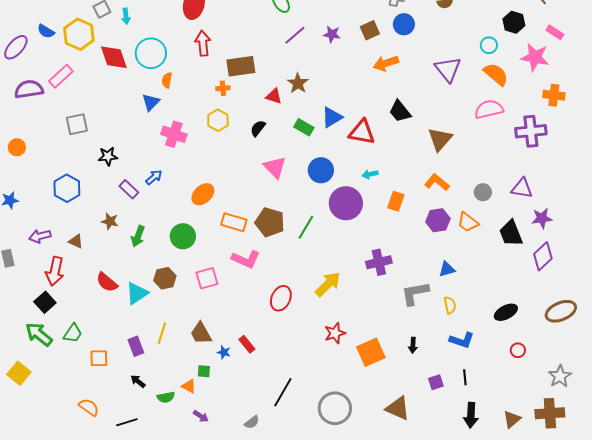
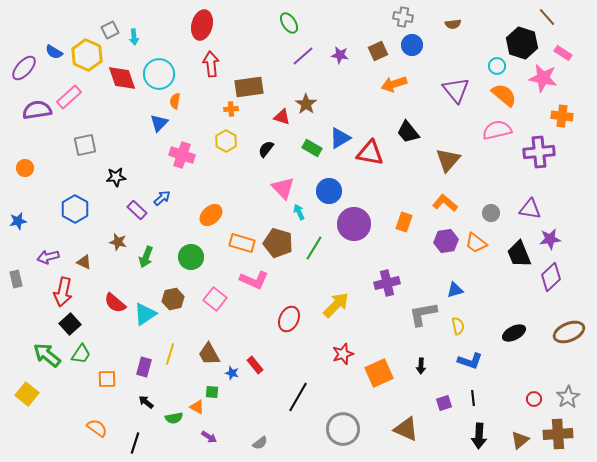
black hexagon: (514, 22) -> (522, 43), size x1.4
cyan arrow: (370, 174) -> (299, 212), moved, turned 77
pink square: (207, 278) -> (215, 299), turned -35
black square: (45, 302) -> (70, 324), moved
purple rectangle: (136, 346) -> (144, 367), turned 36
red circle: (518, 350) -> (534, 399), moved
black line: (283, 392) -> (298, 397), moved
black line: (127, 422) -> (135, 443), turned -55

